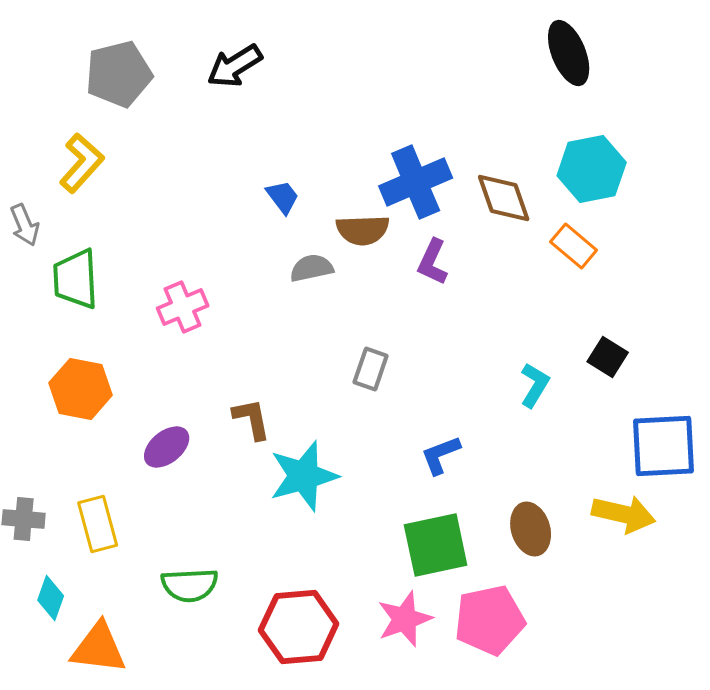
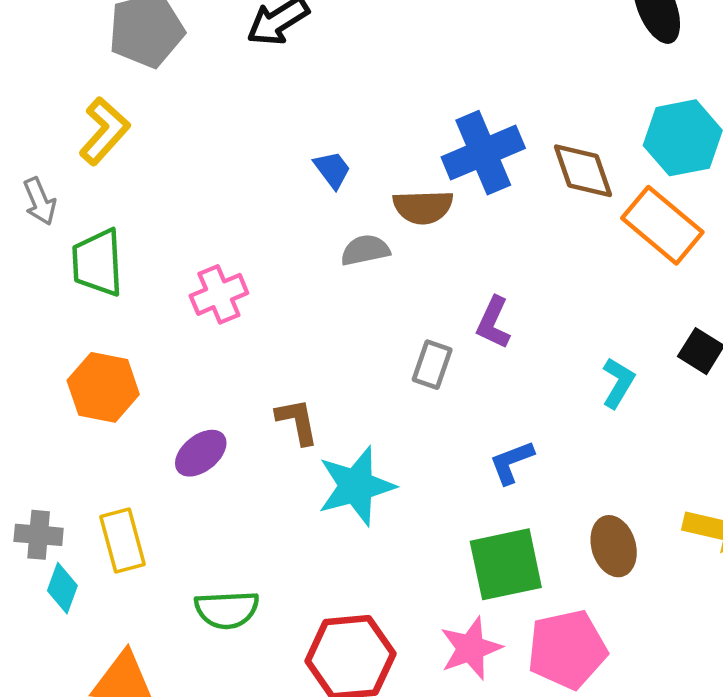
orange rectangle: (574, 246) -> (662, 225), size x1.5
purple L-shape: (433, 262) -> (493, 323), moved
cyan diamond: (51, 598) -> (62, 588), moved

